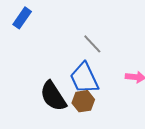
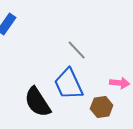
brown hexagon: (83, 101) -> (102, 107), moved

